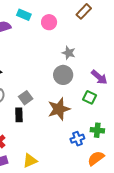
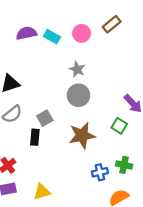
brown rectangle: (84, 11) -> (112, 24), moved
cyan rectangle: (24, 15) -> (52, 37), moved
gray star: (69, 53) -> (77, 69), moved
gray circle: (63, 75) -> (78, 95), moved

